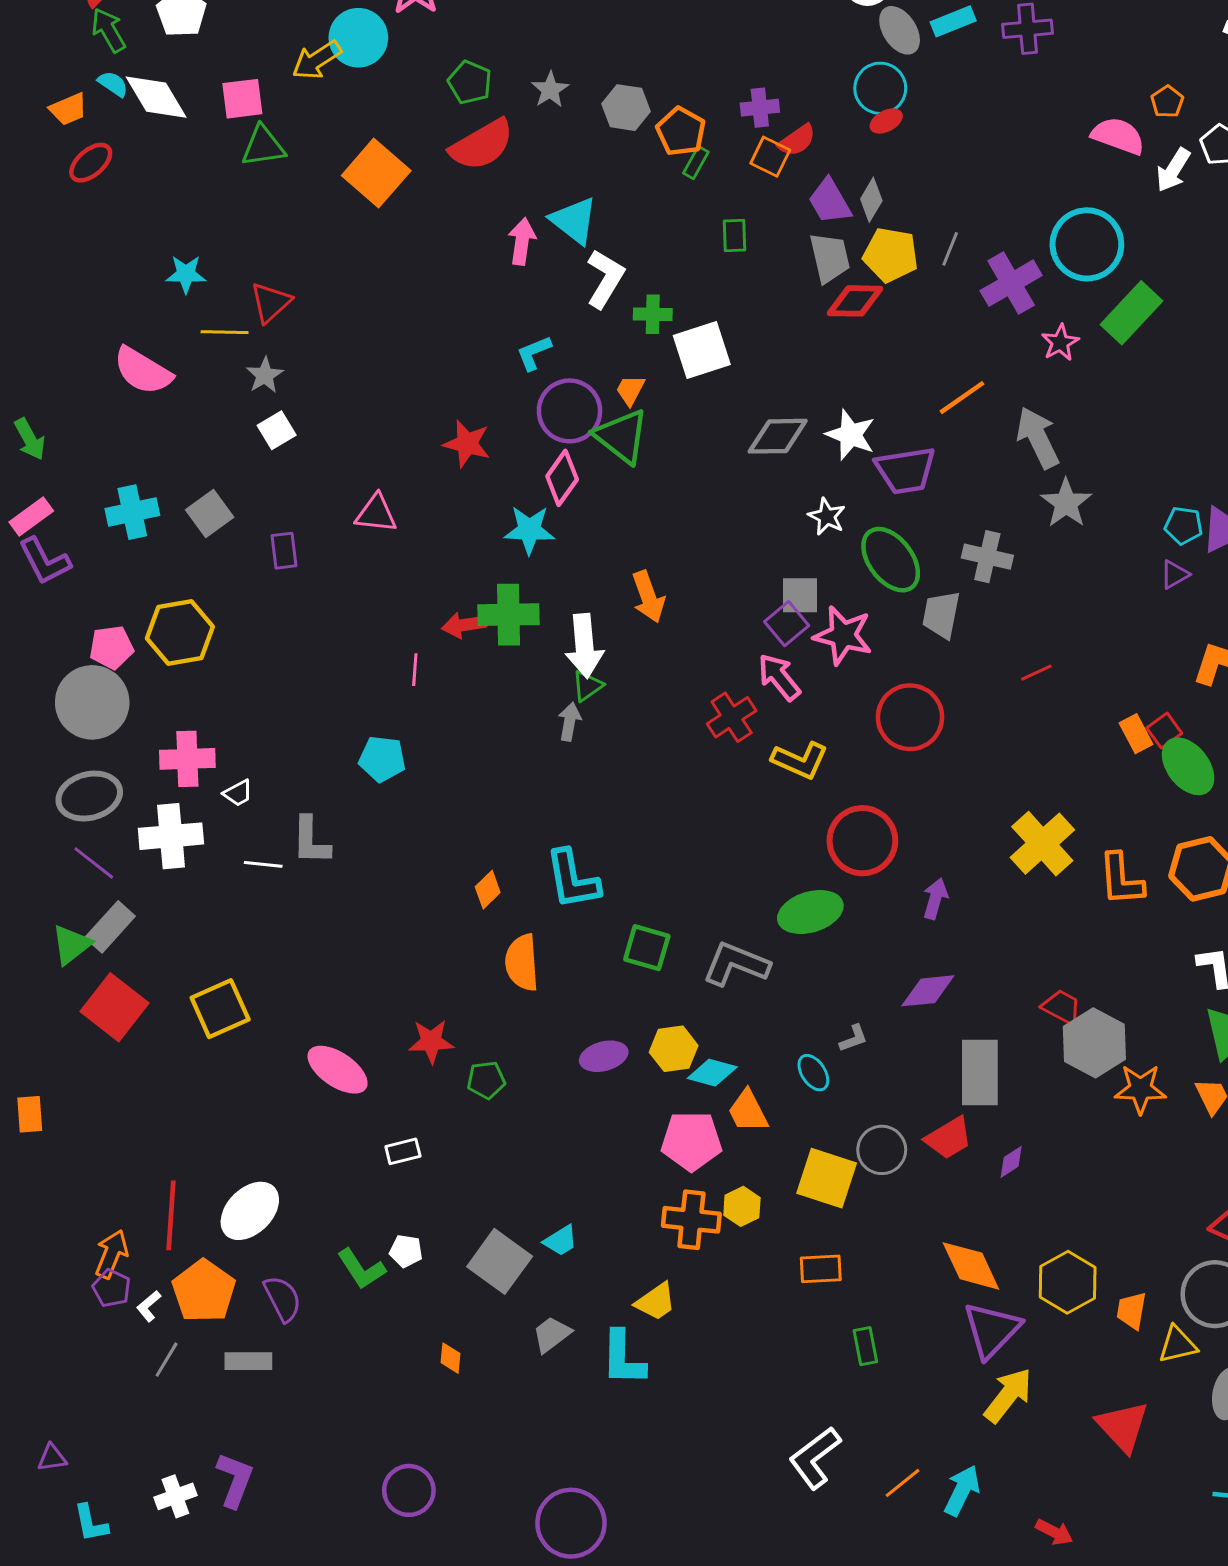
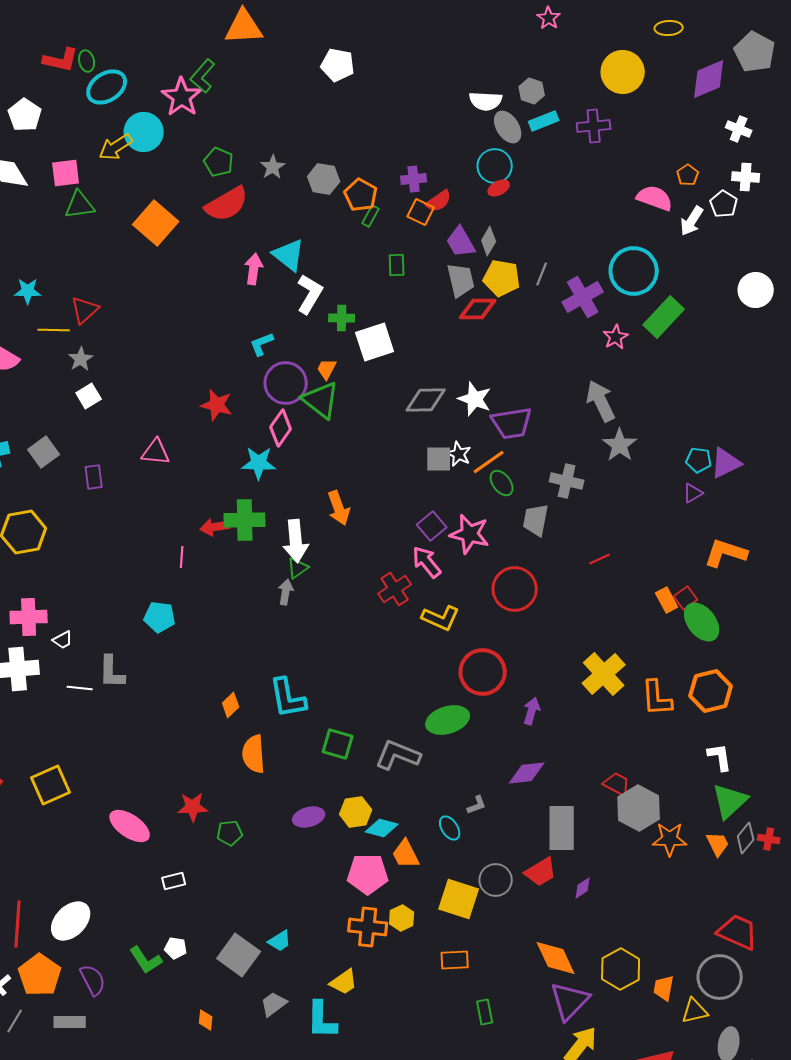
orange line: (962, 398) -> (489, 462), moved
green ellipse: (891, 560) -> (502, 483), size x0.6
gray square: (800, 595) -> (439, 459), moved

